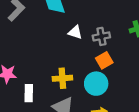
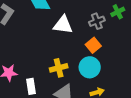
white triangle: (75, 32) -> (63, 25), size x1.5
gray cross: (101, 36) -> (97, 21), moved

